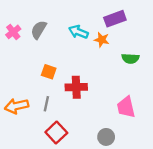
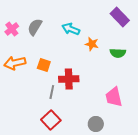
purple rectangle: (115, 19) -> (120, 17), moved, turned 66
orange star: (102, 40) -> (92, 44), moved
gray line: (46, 104) -> (52, 92), moved
orange arrow: (17, 106) -> (15, 63), moved

